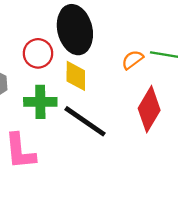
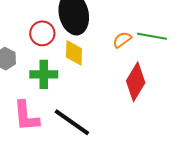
black line: (85, 121) -> (72, 122), moved

